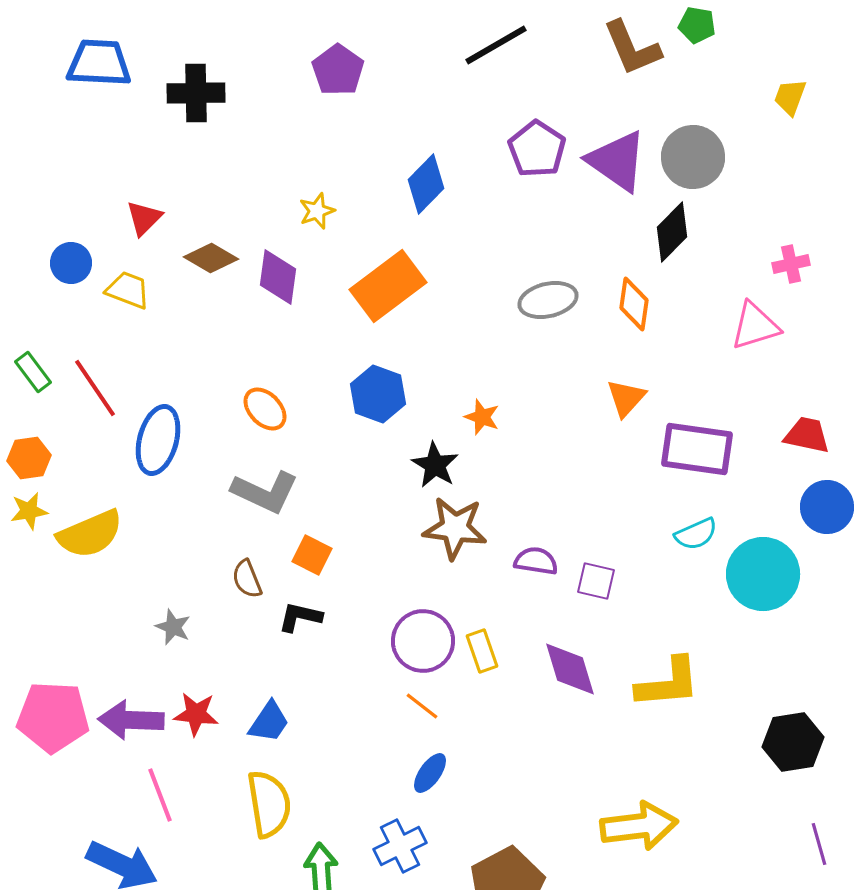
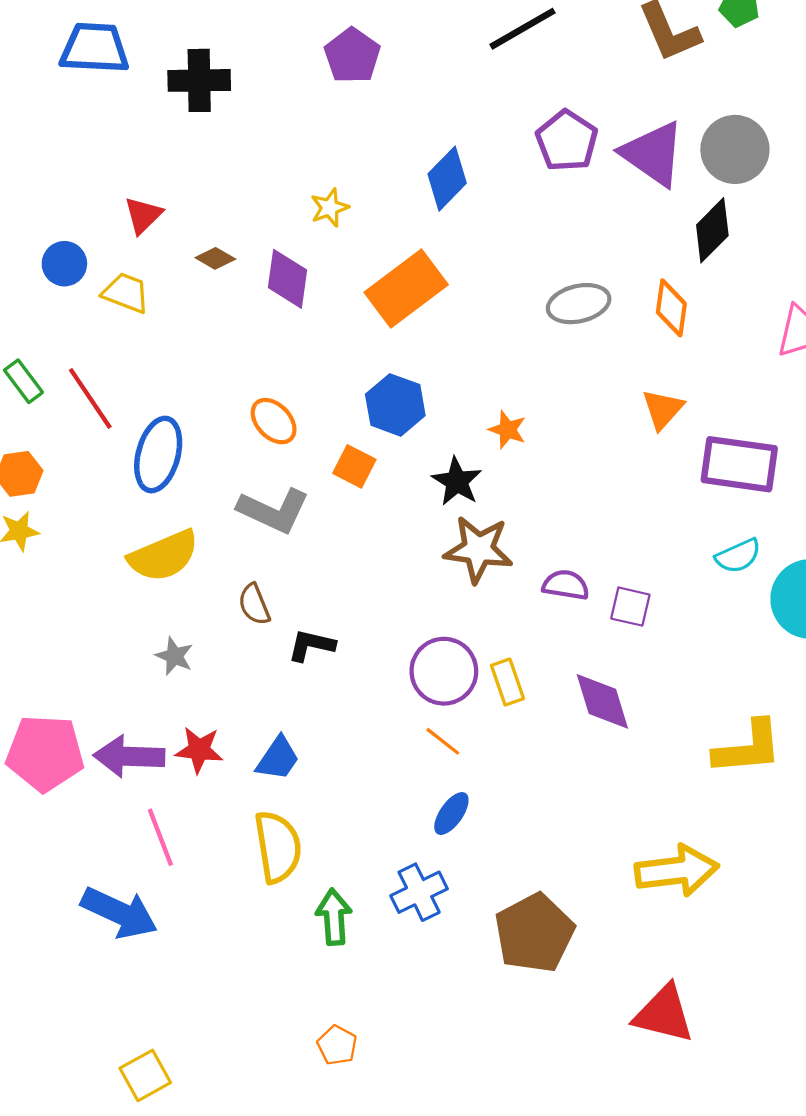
brown diamond: (211, 258) -> (215, 258), size x0.7
yellow semicircle: (90, 534) -> (164, 556), moved
orange square: (312, 555) -> (354, 466), moved
yellow L-shape: (668, 683) -> (748, 748), moved

